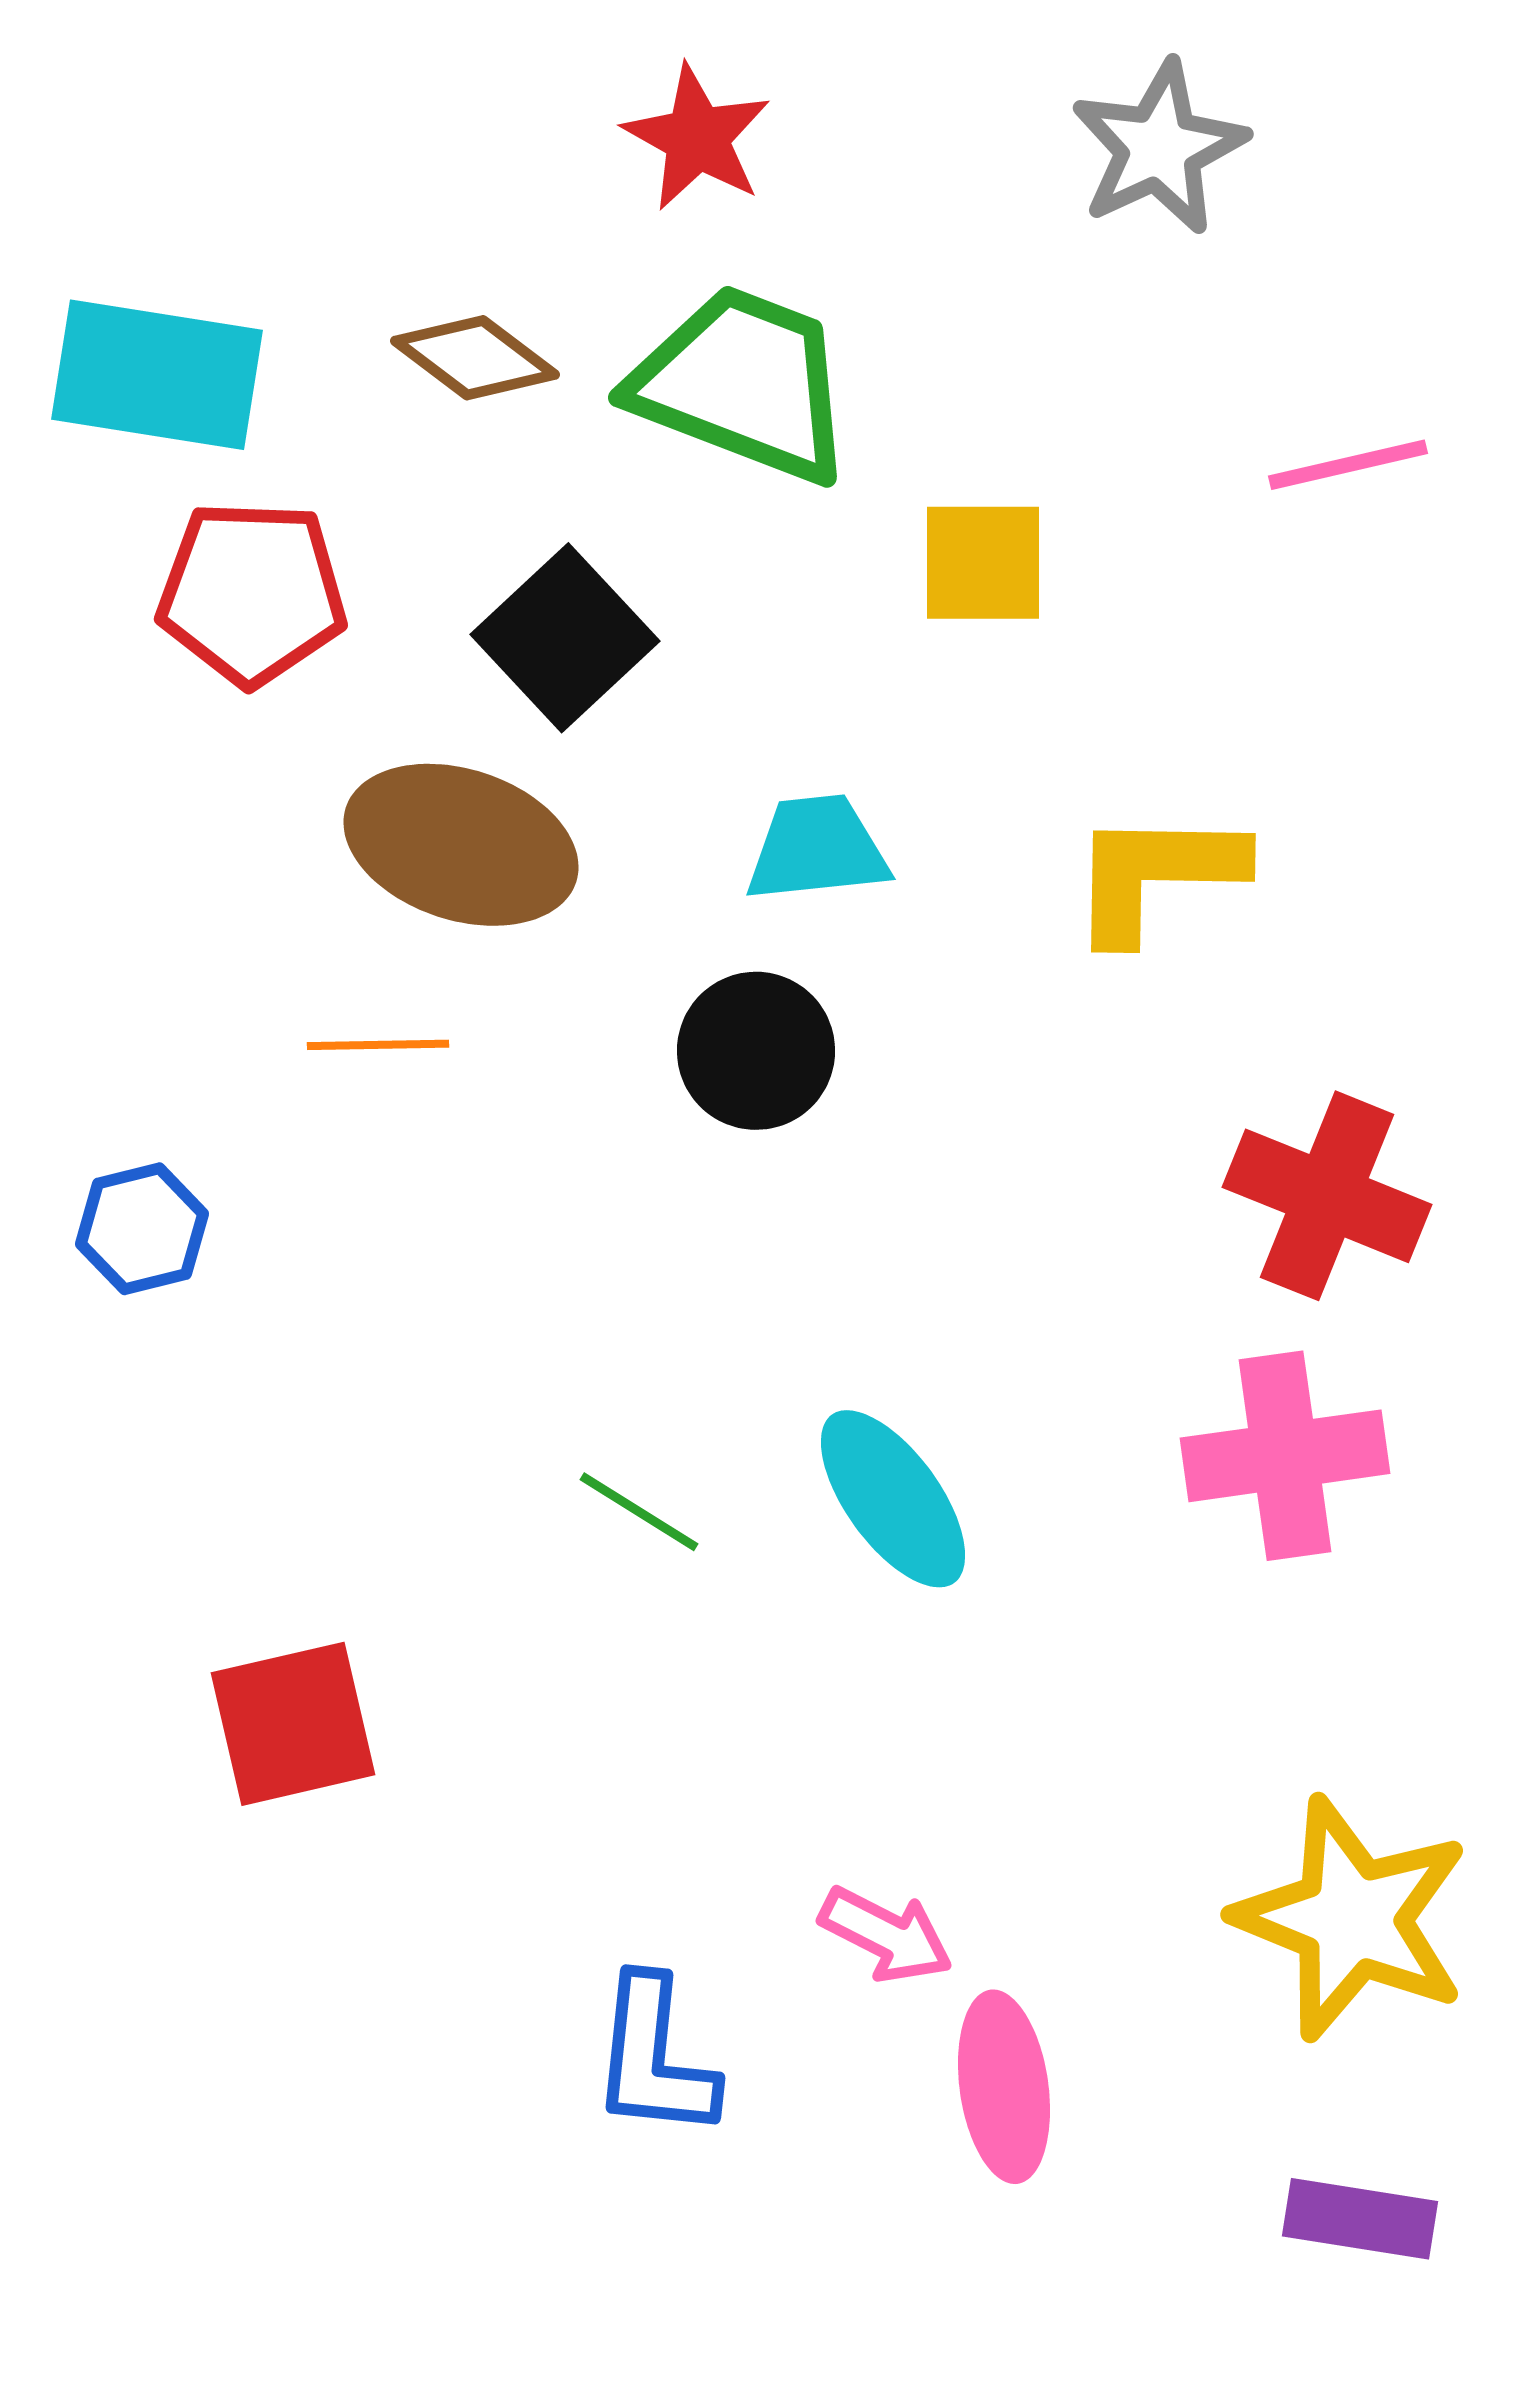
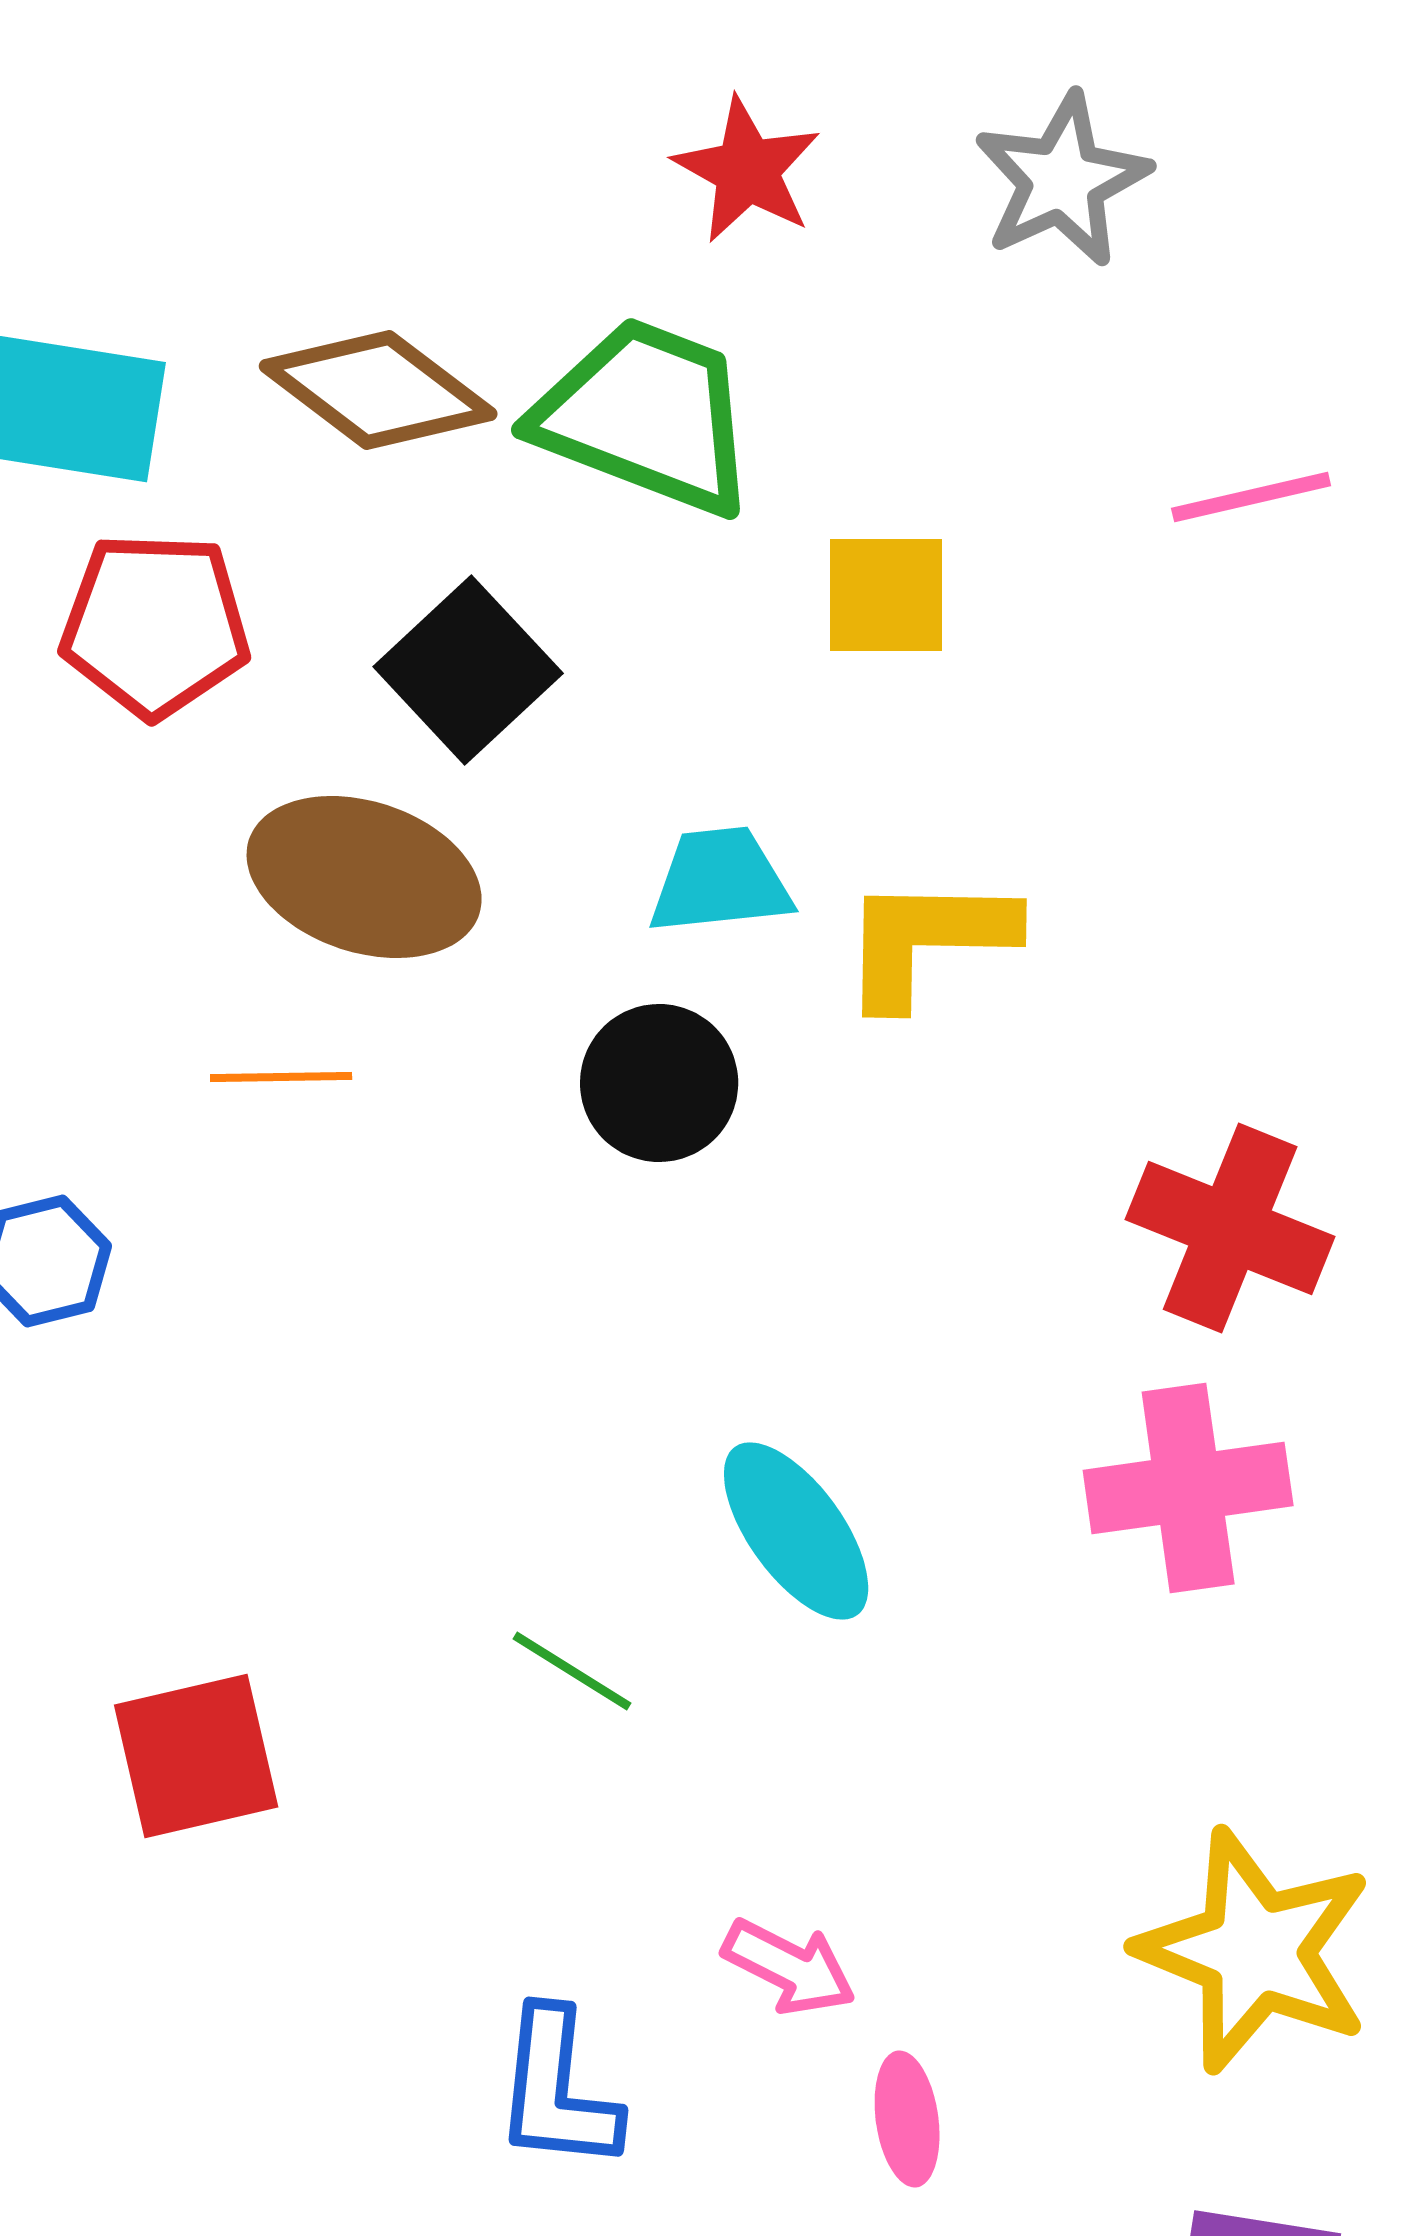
red star: (697, 138) -> (747, 170), moved
brown diamond: (475, 358) -> (378, 390), size x1.4
yellow L-shape: (1156, 875) -> (927, 940), moved
green line: (639, 1512) -> (572, 1671), moved
pink ellipse: (1004, 2087) -> (907, 2119), size x0.7

